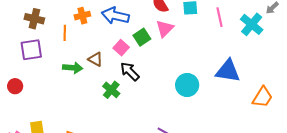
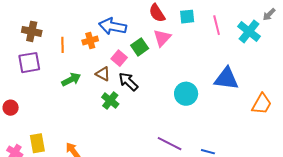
orange cross: (82, 16) -> (90, 40), moved
brown triangle: (95, 59) -> (103, 74), moved
green arrow: (73, 68) -> (71, 79), turned -30
red circle: (15, 86) -> (11, 108), moved

